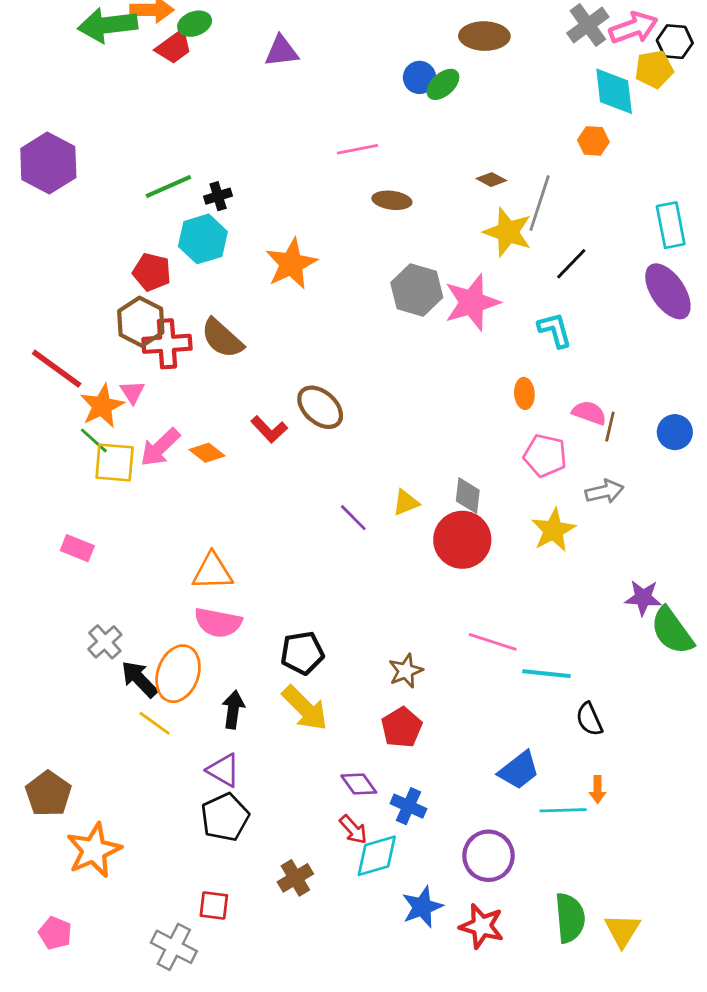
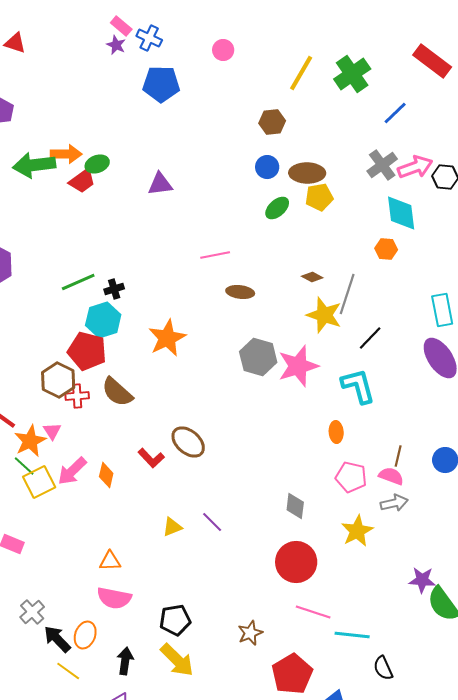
yellow pentagon: (654, 69) -> (319, 197), moved
blue circle: (420, 77) -> (267, 167), moved
red pentagon: (152, 272) -> (87, 351), moved, size x1.4
cyan L-shape: (555, 330) -> (358, 386), size x1.4
red cross: (167, 344) -> (77, 396), size x0.7
pink semicircle: (589, 413) -> (391, 476), moved
orange diamond: (207, 453) -> (106, 475), turned 65
yellow square: (115, 462) -> (39, 482), turned -32
yellow triangle: (406, 502) -> (172, 527), moved
red circle: (462, 540) -> (296, 562), moved
orange triangle: (213, 571) -> (110, 561), size x0.7
orange ellipse: (178, 674) -> (85, 635), size x0.7
red pentagon: (402, 727) -> (292, 674), moved, size x1.4

